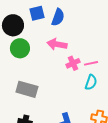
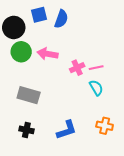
pink arrow: (57, 44) -> (48, 54), moved
cyan semicircle: (91, 82) -> (96, 88), turned -49

